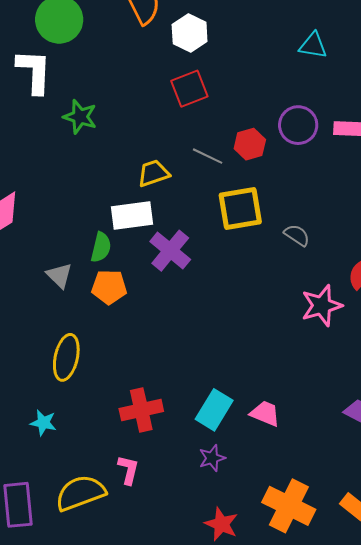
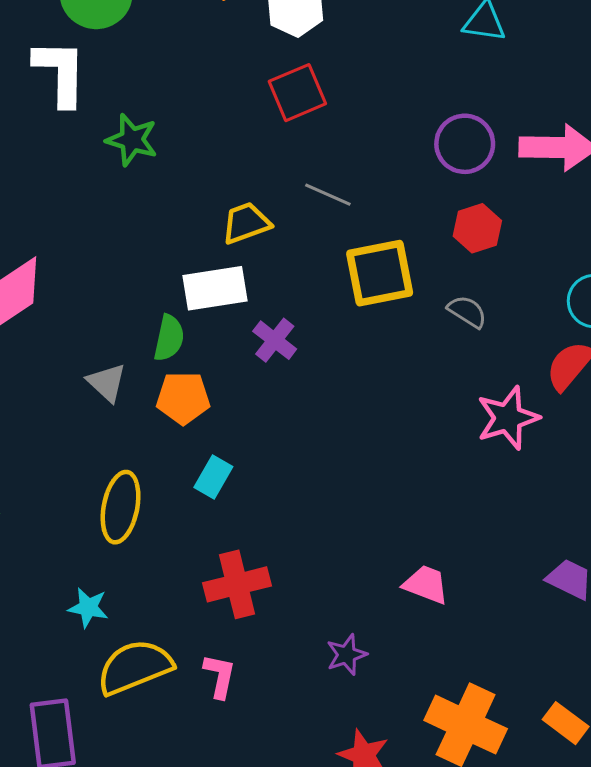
red hexagon: (250, 144) -> (477, 228), moved
purple cross: (170, 251) -> (275, 340), size x0.7
cyan rectangle: (214, 410) -> (213, 477), moved, size x0.7
yellow semicircle: (80, 493) -> (135, 667), moved

